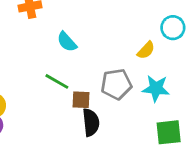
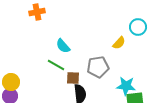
cyan semicircle: (67, 42) -> (63, 46), moved
cyan star: (156, 88) -> (126, 86), moved

